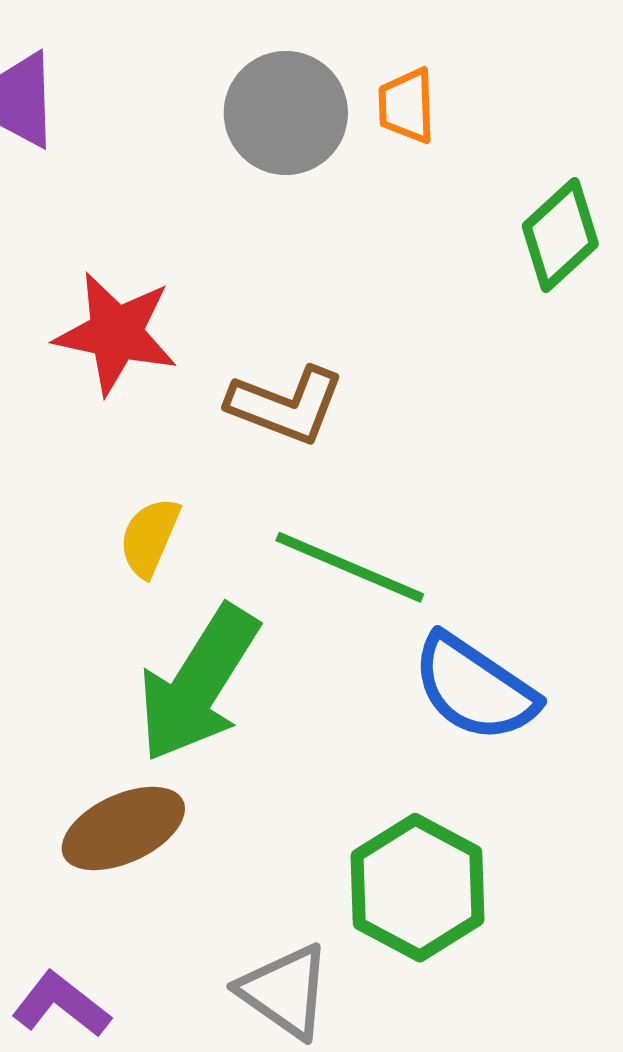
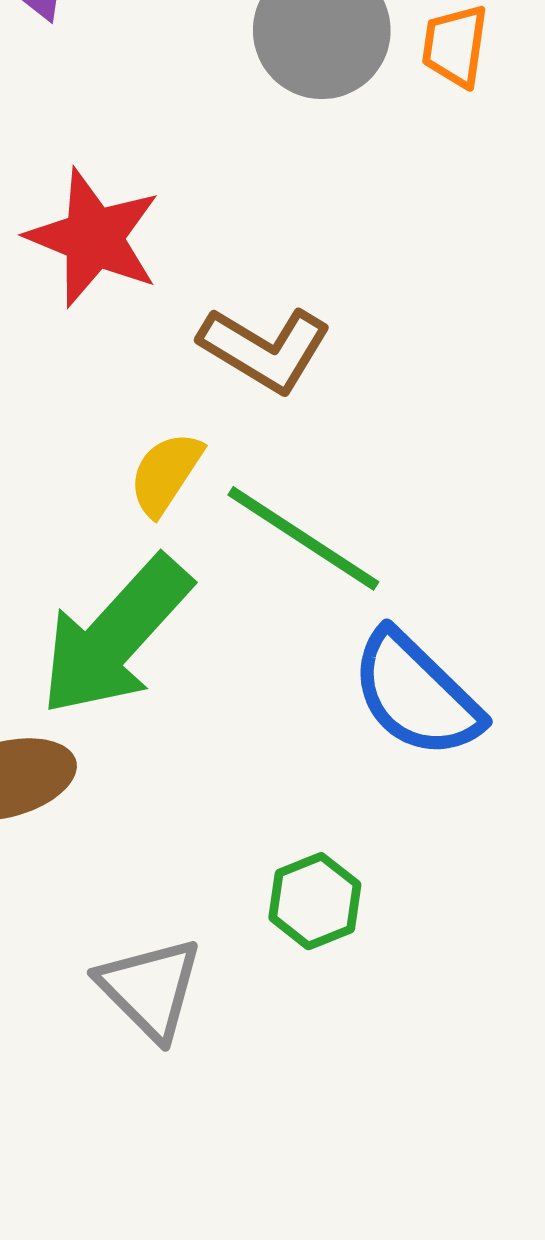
yellow semicircle: (150, 537) -> (166, 474), moved
green hexagon: (417, 888) -> (315, 901), size x0.6

